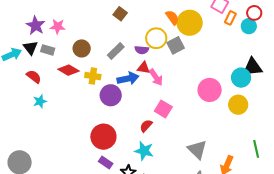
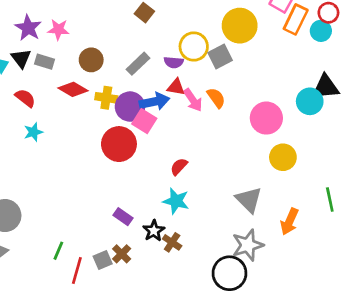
orange semicircle: (172, 18) -> (216, 98), moved
orange rectangle: (230, 18) -> (296, 19), size x1.5
purple circle: (111, 95) -> (130, 107), moved
yellow circle: (238, 105) -> (283, 157), moved
pink square: (163, 109) -> (144, 121), moved
red circle: (103, 137) -> (119, 144), moved

